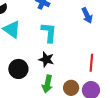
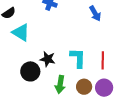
cyan L-shape: (49, 32) -> (78, 58), moved
black star: (46, 59) -> (48, 59), moved

